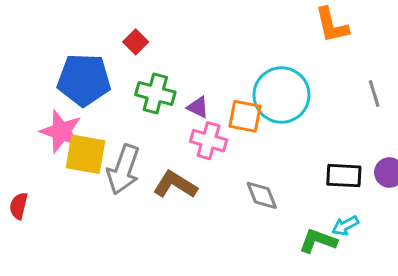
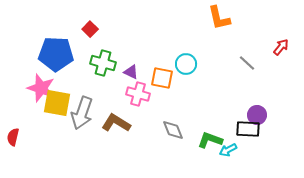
gray line: (374, 93) -> (247, 63), turned -30
cyan circle: (281, 95) -> (186, 64), size x0.6
black rectangle: (344, 176) -> (248, 129), moved
green L-shape: (318, 241) -> (210, 140), moved

